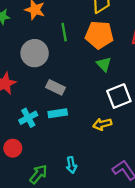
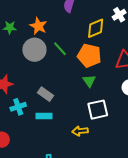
green line: (64, 32) -> (60, 49), turned -42
gray circle: (35, 53) -> (34, 50), moved
cyan cross: (28, 118) -> (18, 107), moved

